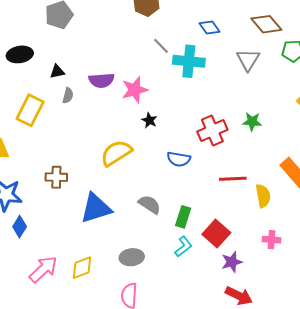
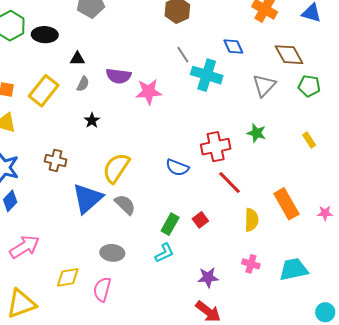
black star: (149, 120) -> (92, 120), moved
green star: (252, 122) -> (256, 133), moved
yellow semicircle: (116, 153) -> (116, 168), moved, turned -36
red line: (233, 179) -> (230, 183), moved, turned 36
gray semicircle: (150, 204) -> (125, 205), moved
blue triangle: (96, 208) -> (87, 198), turned -36
red square: (216, 233) -> (200, 220), moved, size x0.6
yellow diamond: (82, 268) -> (68, 277), moved

